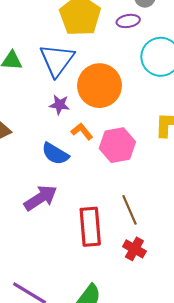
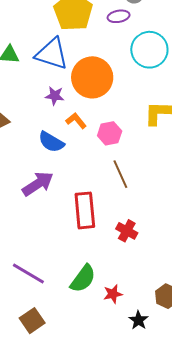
blue triangle: (57, 60) -> (52, 54), turned -48
pink hexagon: (117, 145) -> (110, 133), size x0.7
brown line: (129, 210) -> (120, 174), moved

